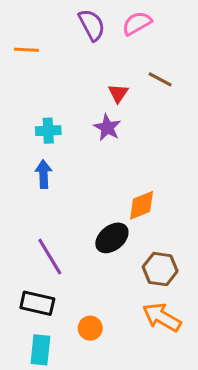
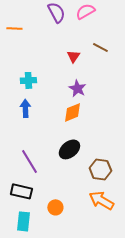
purple star: (107, 128) -> (77, 88), moved
orange diamond: (142, 205) -> (72, 112), moved

